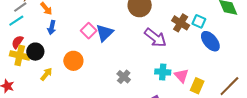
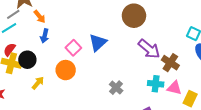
brown cross: (181, 23) -> (170, 63), moved
pink square: (89, 31) -> (73, 48), moved
pink triangle: (181, 76) -> (174, 88), turned -35

